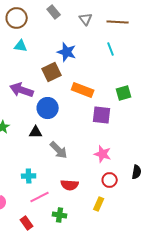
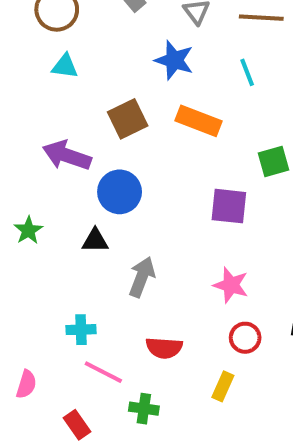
blue star: (67, 52) -> (174, 60), moved
orange rectangle: (83, 90) -> (199, 121), moved
gray arrow: (59, 150) -> (142, 277), turned -114
pink line: (40, 197) -> (103, 372), turned 54

